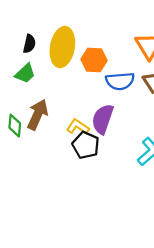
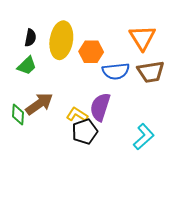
brown arrow: (38, 115) -> (39, 104), turned 32
black pentagon: (86, 145) -> (85, 132), turned 30

